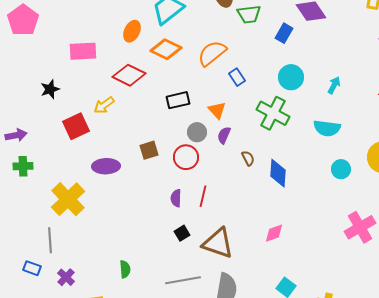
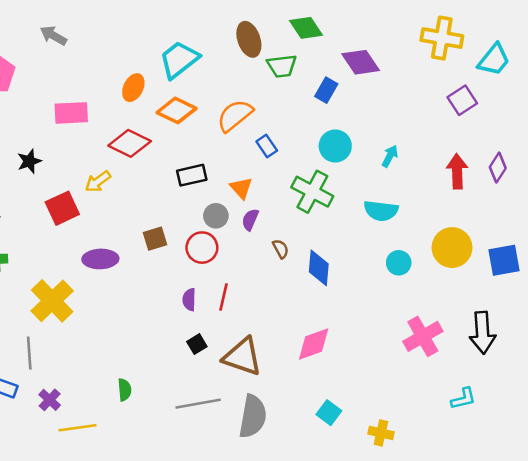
pink diamond: (274, 233) -> (314, 344), size x1.4

